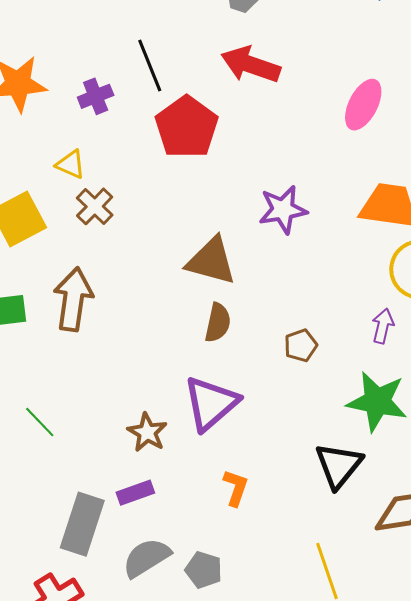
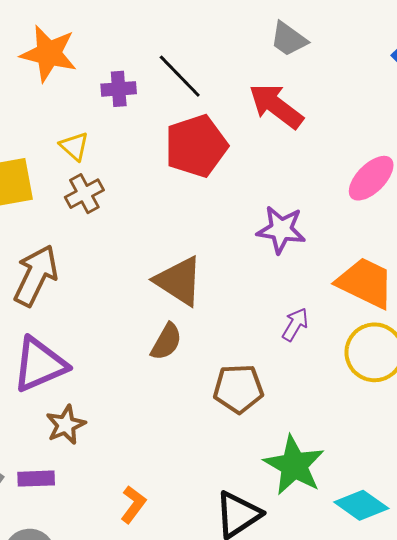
black line: (150, 66) -> (180, 76), turned -40
purple star: (283, 210) -> (281, 230), moved
purple arrow: (383, 326) -> (295, 324), moved
brown pentagon: (301, 345) -> (238, 389), size x1.5
purple triangle: (211, 403) -> (40, 364), moved

